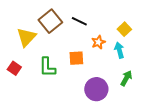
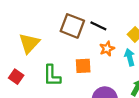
brown square: (50, 21) -> (72, 26), moved, turned -30
black line: (79, 21) -> (98, 26), moved

